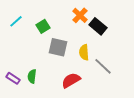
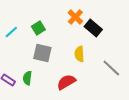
cyan line: (16, 21) -> (11, 32), moved
gray square: (58, 47) -> (42, 53), moved
gray line: (103, 66) -> (111, 68), moved

